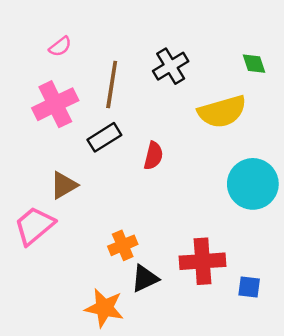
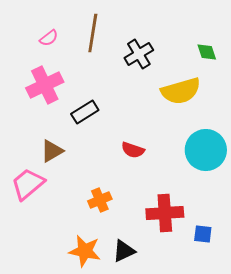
brown line: (112, 85) -> (93, 33), moved
red semicircle: (153, 156) -> (133, 150), moved, turned 95
black triangle: (145, 278) -> (124, 251), moved

